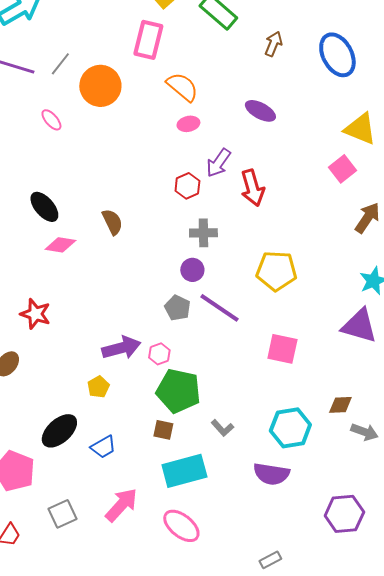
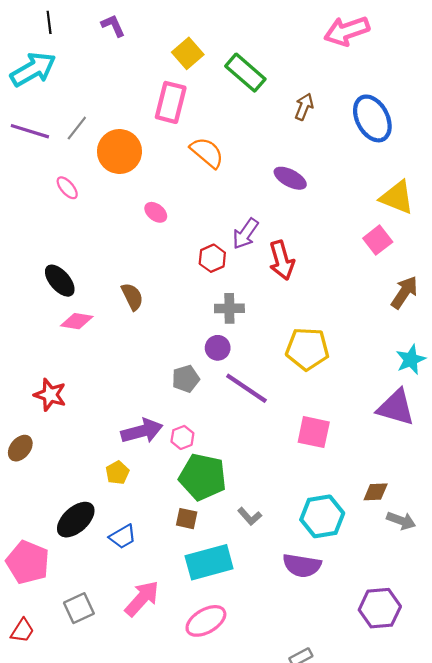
pink ellipse: (188, 124) -> (156, 212), moved, turned 50
gray pentagon: (177, 308) -> (186, 379), moved, turned 30
pink ellipse: (181, 526) -> (206, 621), turned -69

